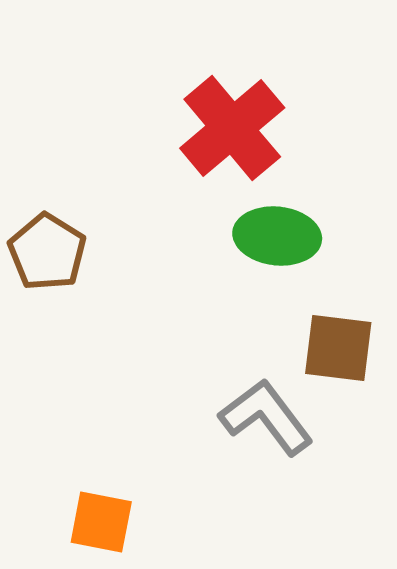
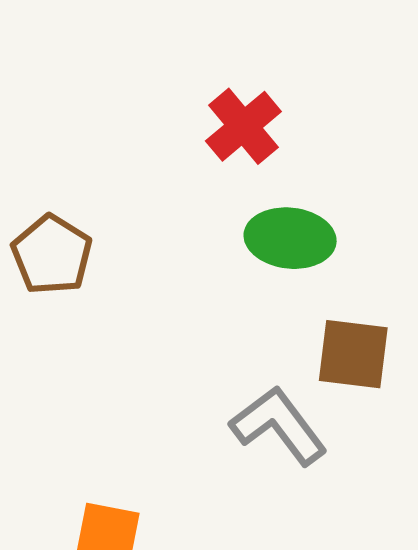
red cross: (232, 128) -> (243, 126), size x0.7

